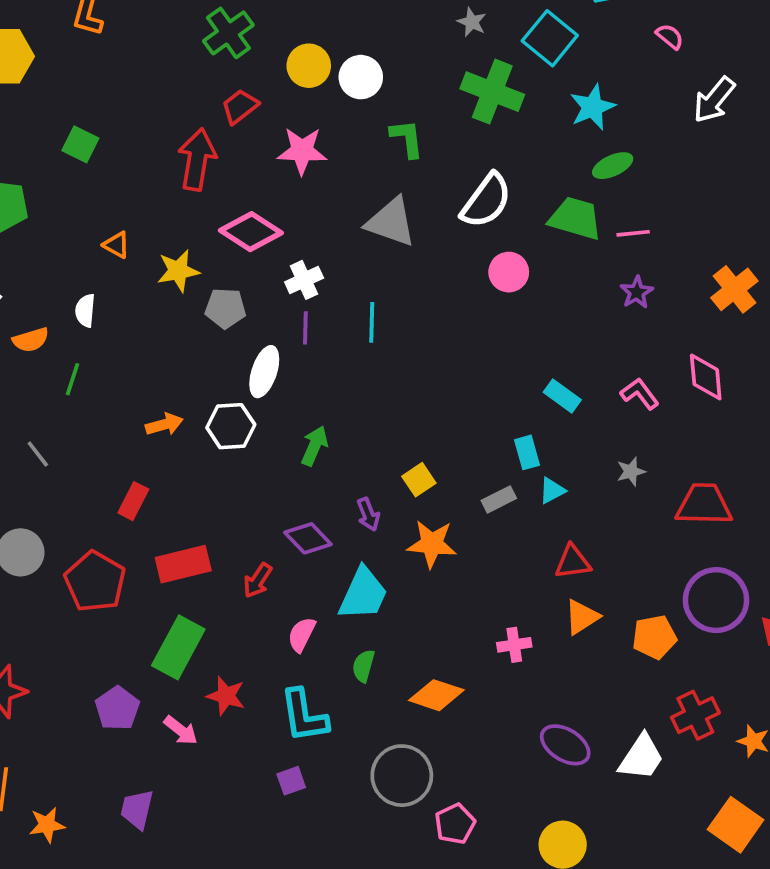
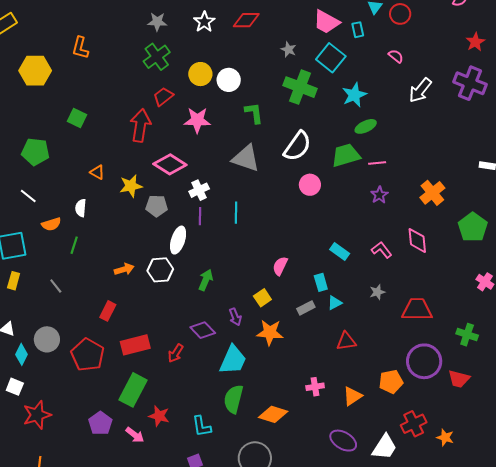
green trapezoid: (575, 218) -> (346, 155), turned -32
orange triangle: (582, 617) -> (352, 396), moved
pink semicircle: (302, 635) -> (280, 266), moved
green semicircle: (363, 666) -> (233, 399), size x1.6
cyan L-shape: (304, 716) -> (202, 426), size x0.7

